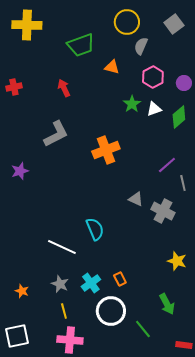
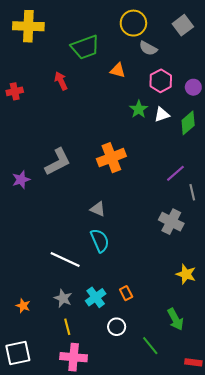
gray semicircle: (141, 46) -> (148, 48), turned -84
red arrow: (64, 88) -> (61, 81), moved
gray L-shape: (56, 134) -> (58, 162), moved
gray triangle: (136, 199) -> (98, 209), moved
white circle: (111, 311) -> (117, 327), size x0.6

